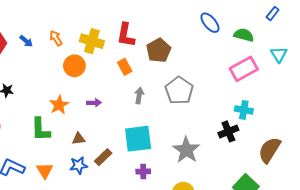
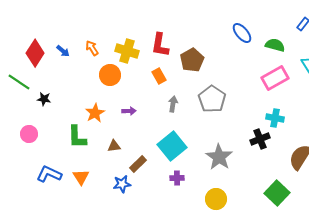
cyan square: (138, 139) -> (172, 146), turned -32
blue star: (79, 165) -> (122, 184), moved

